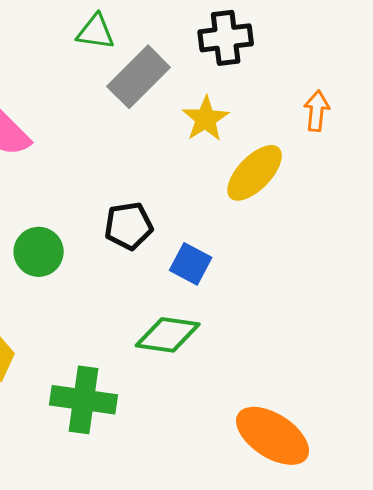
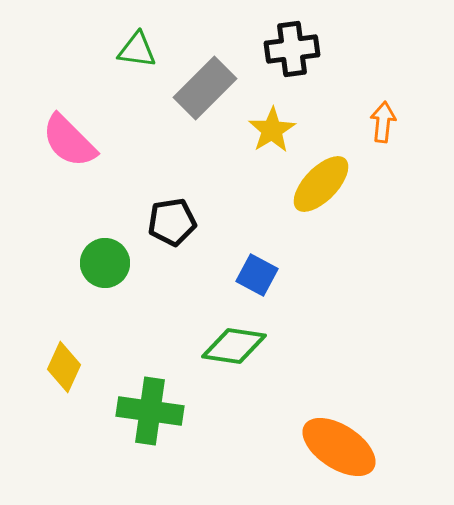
green triangle: (96, 32) -> (137, 50), moved
black pentagon: (129, 226) -> (172, 222), moved

